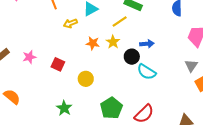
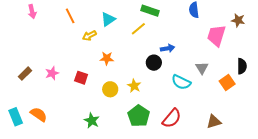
yellow star: (113, 42) -> (134, 86), moved
orange star: (93, 43) -> (107, 58), moved
gray triangle: (191, 66) -> (202, 68), moved
cyan semicircle: (147, 72) -> (181, 82), moved

